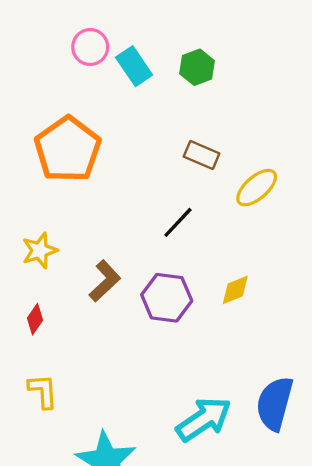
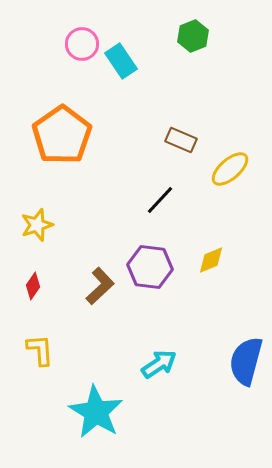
green hexagon: (197, 67) -> (193, 36), moved
brown L-shape: (105, 281) -> (100, 286), moved
cyan arrow: (204, 419) -> (159, 364), moved, size x0.7

